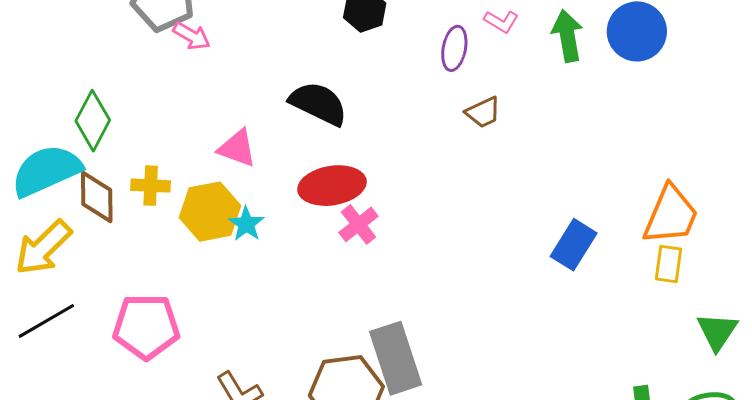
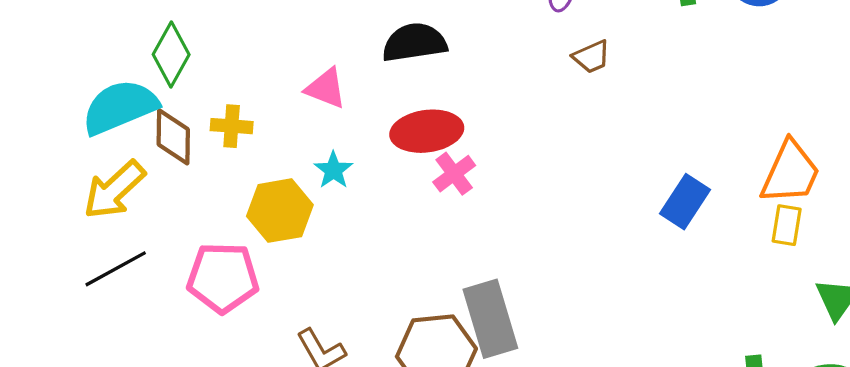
black semicircle: (318, 103) -> (414, 42), turned -36
yellow hexagon: (210, 212) -> (280, 211), moved

